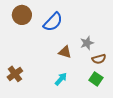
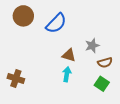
brown cross: (15, 74) -> (16, 78), turned -35
cyan arrow: (61, 79) -> (67, 74), moved, turned -32

